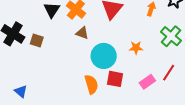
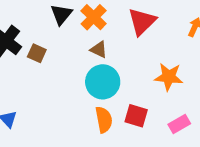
orange star: (136, 48) -> (169, 77), size x1.5
cyan circle: (104, 56) -> (103, 82), moved

